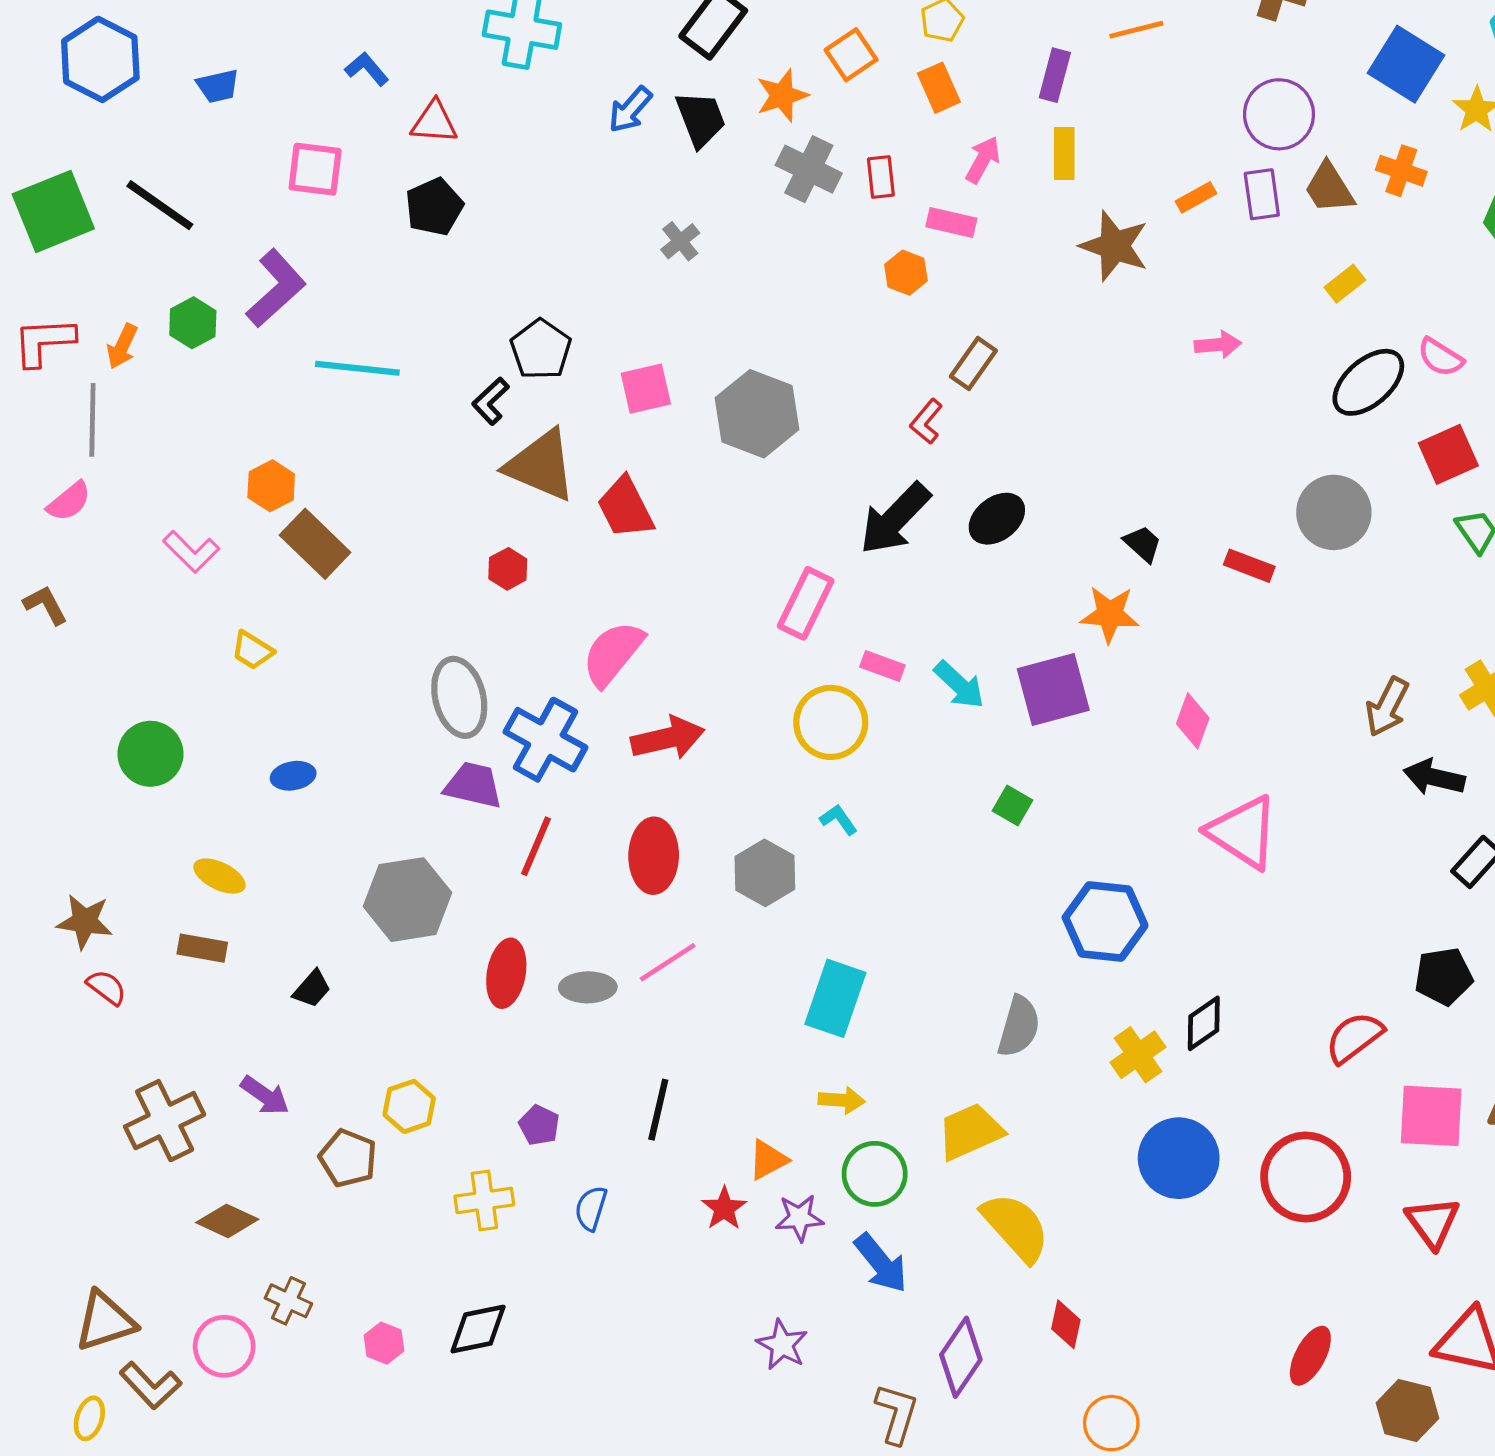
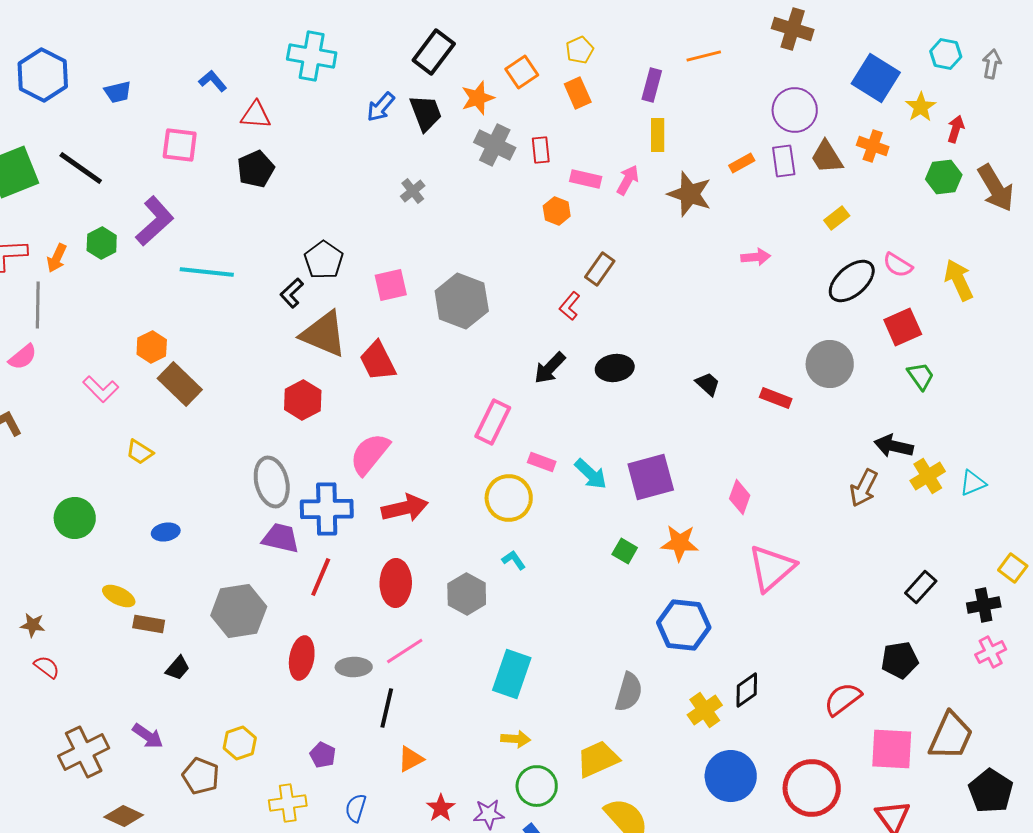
pink arrow: (983, 160) -> (628, 180), moved
black arrow: (895, 519) -> (550, 368), size x0.7
black ellipse: (997, 519) -> (615, 368), turned 30
red hexagon: (508, 569) -> (303, 400), size x1.5
orange star: (1110, 614) -> (680, 543), moved
blue cross: (545, 740) -> (327, 509), turned -30
black arrow: (1434, 777) -> (894, 446), moved
pink triangle: (1243, 832) -> (772, 568), turned 46
brown star: (85, 922) -> (33, 625), size x0.7
brown rectangle: (202, 948) -> (149, 624), moved
black line: (658, 1110) -> (387, 708), moved
orange triangle: (768, 1160) -> (411, 759), moved

